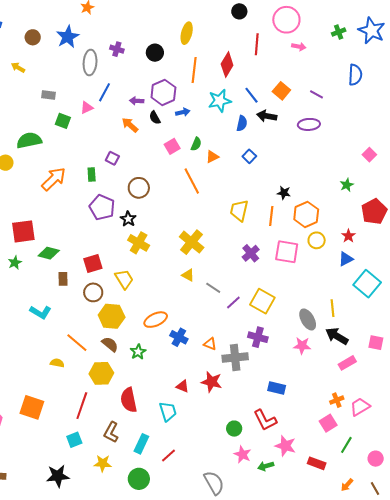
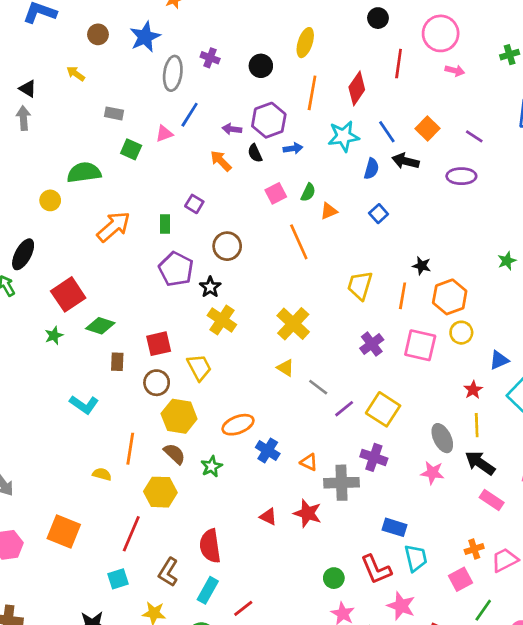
red square: (23, 231) -> (68, 294), turned -30
red star: (348, 236) -> (473, 390), moved
orange line: (77, 343) -> (130, 449), turned 55
pink rectangle: (347, 363) -> (492, 500), turned 60
red semicircle: (129, 400) -> (210, 546), moved
cyan trapezoid: (168, 411) -> (416, 558), moved

